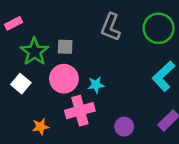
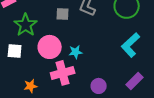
gray square: (65, 47) -> (63, 14), moved
white square: (21, 84) -> (15, 51), turned -35

